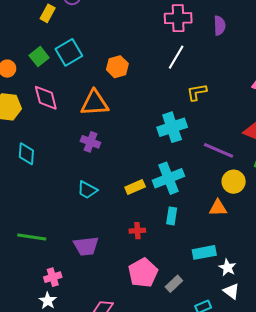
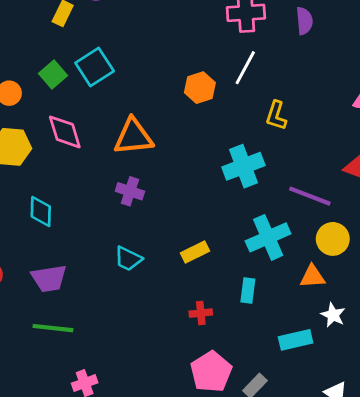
orange hexagon: (117, 67) -> (200, 88), moved
yellow L-shape: (197, 92) -> (276, 116), turned -60
cyan cross: (168, 178) -> (268, 237), moved
purple trapezoid: (86, 246) -> (49, 278), moved
white star: (227, 268) -> (333, 315), moved

